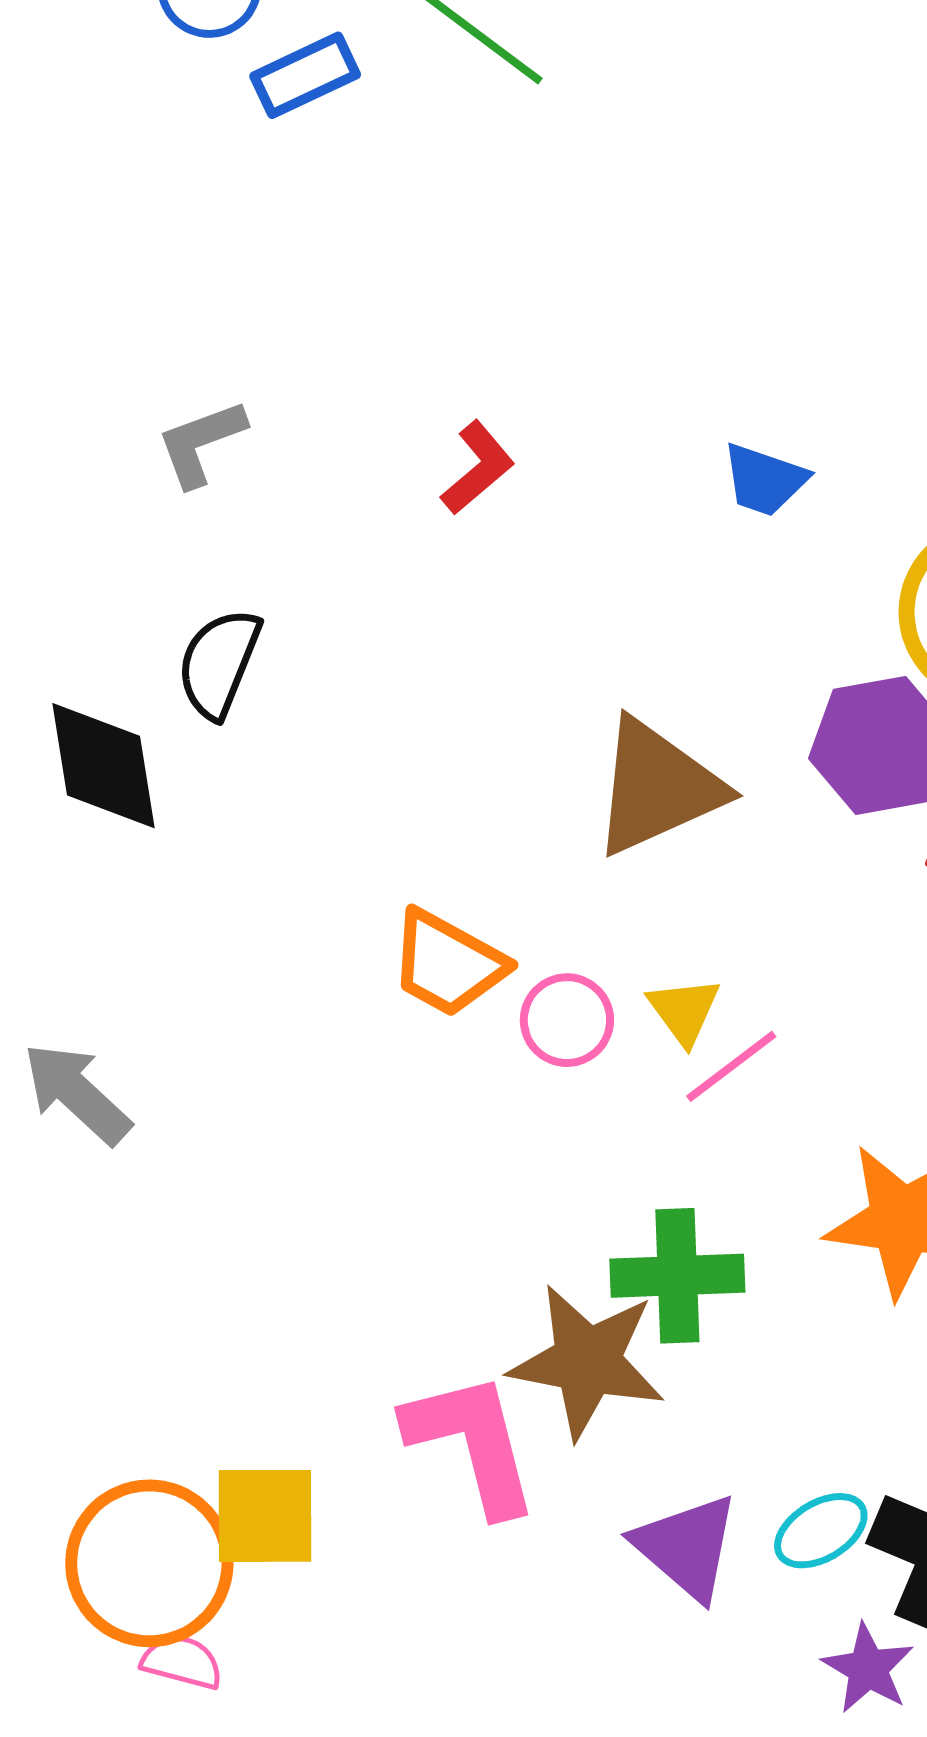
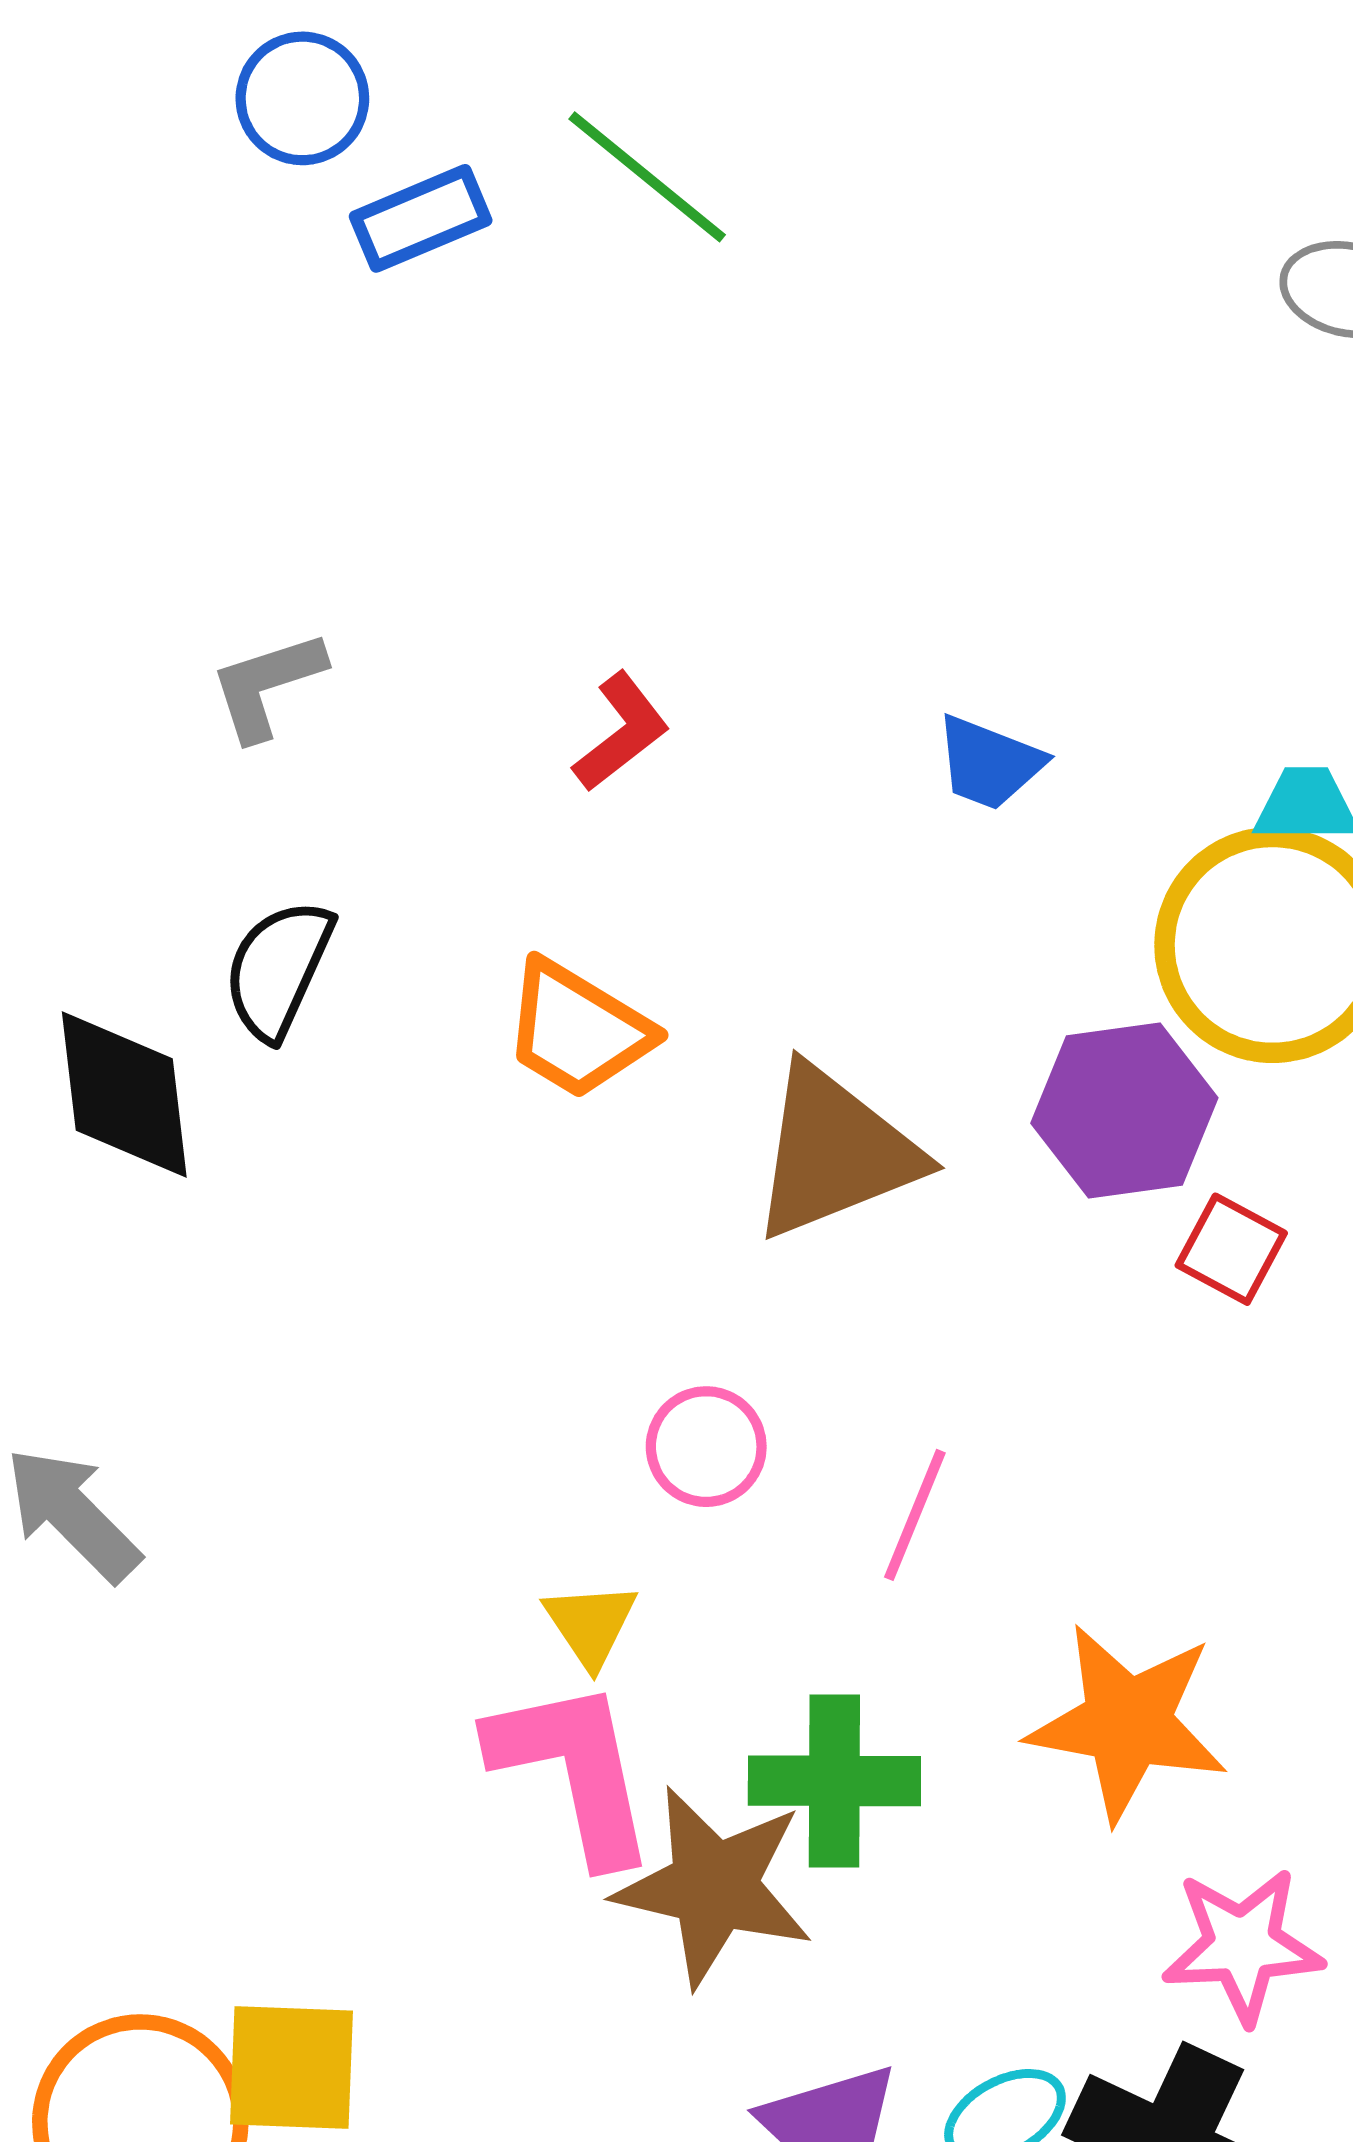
orange trapezoid: (448, 963) -> (578, 1030), moved
yellow triangle: (684, 1011) -> (591, 1624), moved
pink line: (731, 1066) -> (915, 1515), turned -33
pink L-shape: (472, 1443) -> (573, 1770), moved

